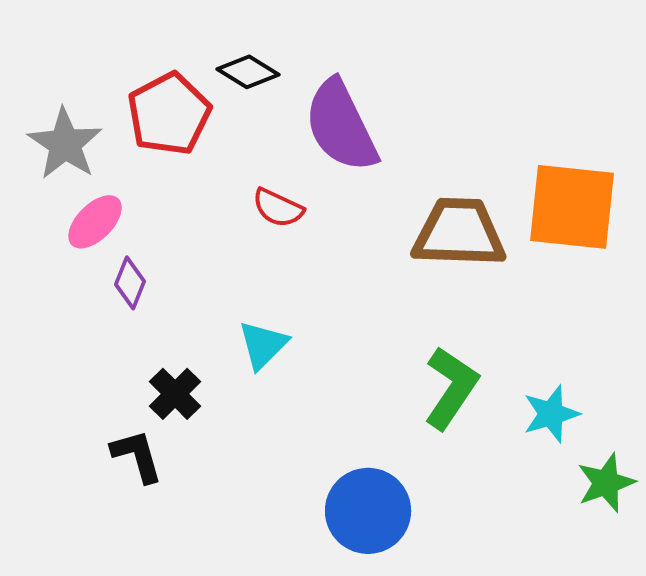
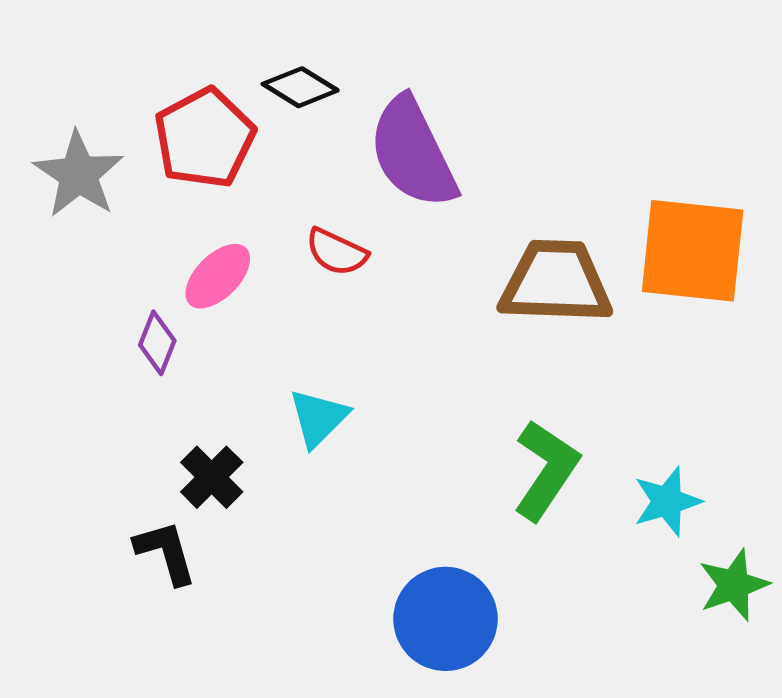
pink ellipse: (95, 222) -> (218, 276), moved

